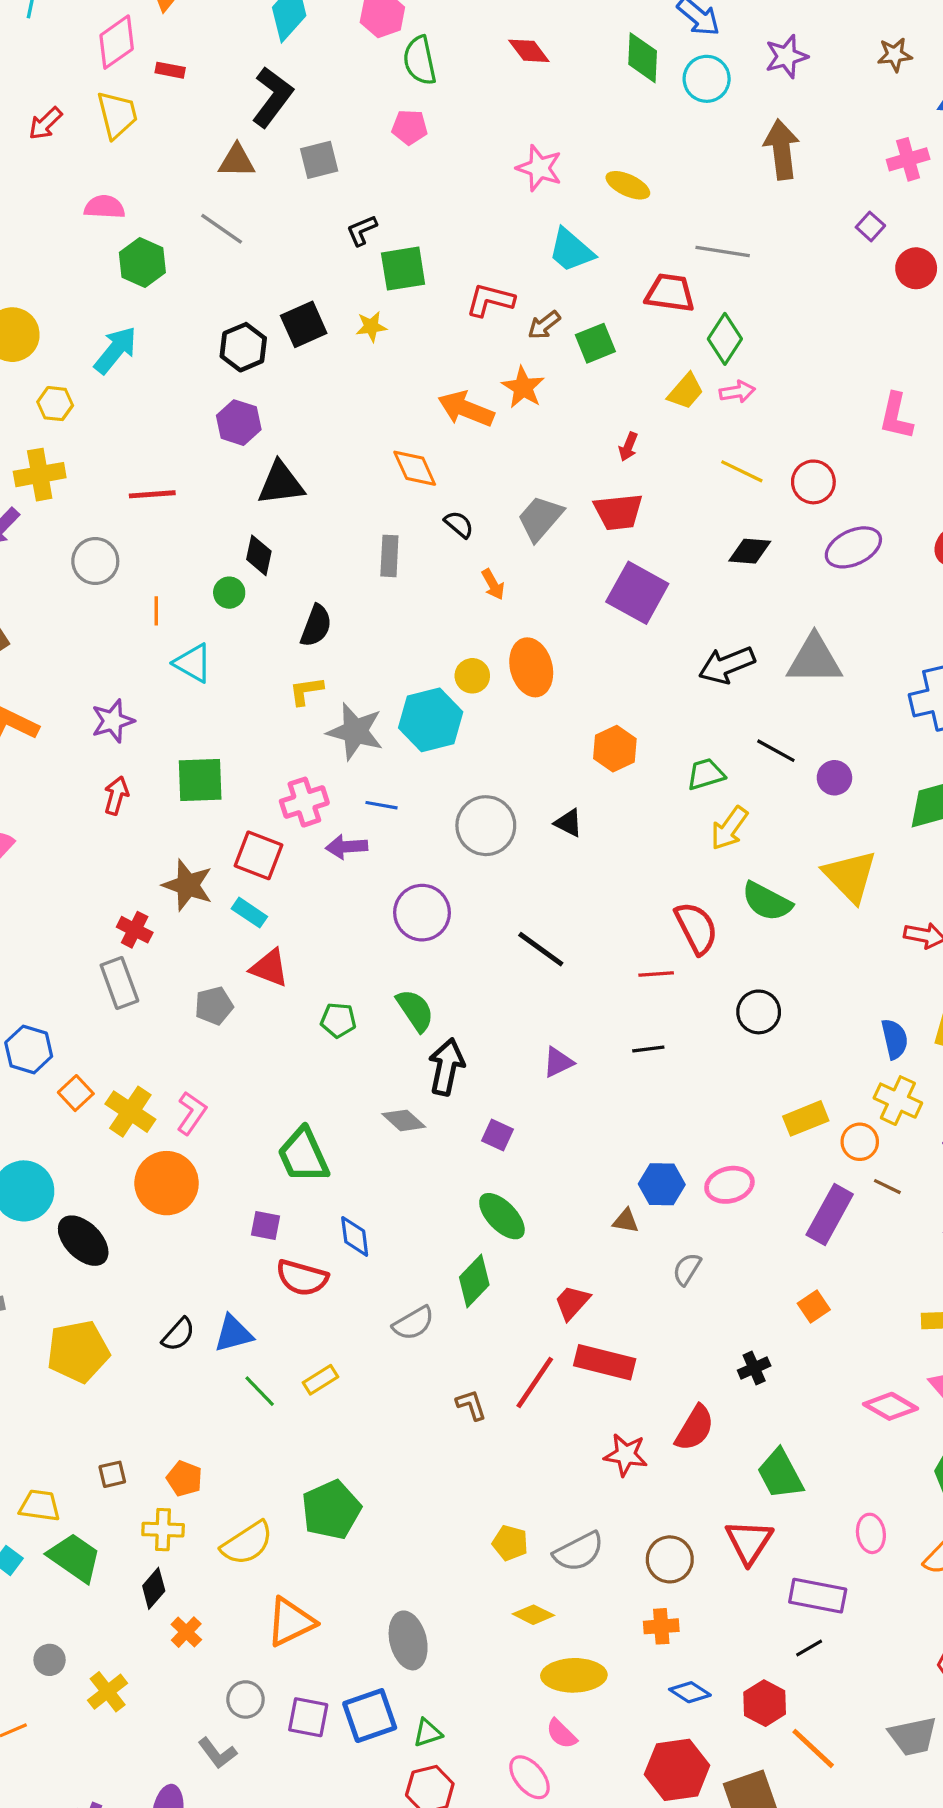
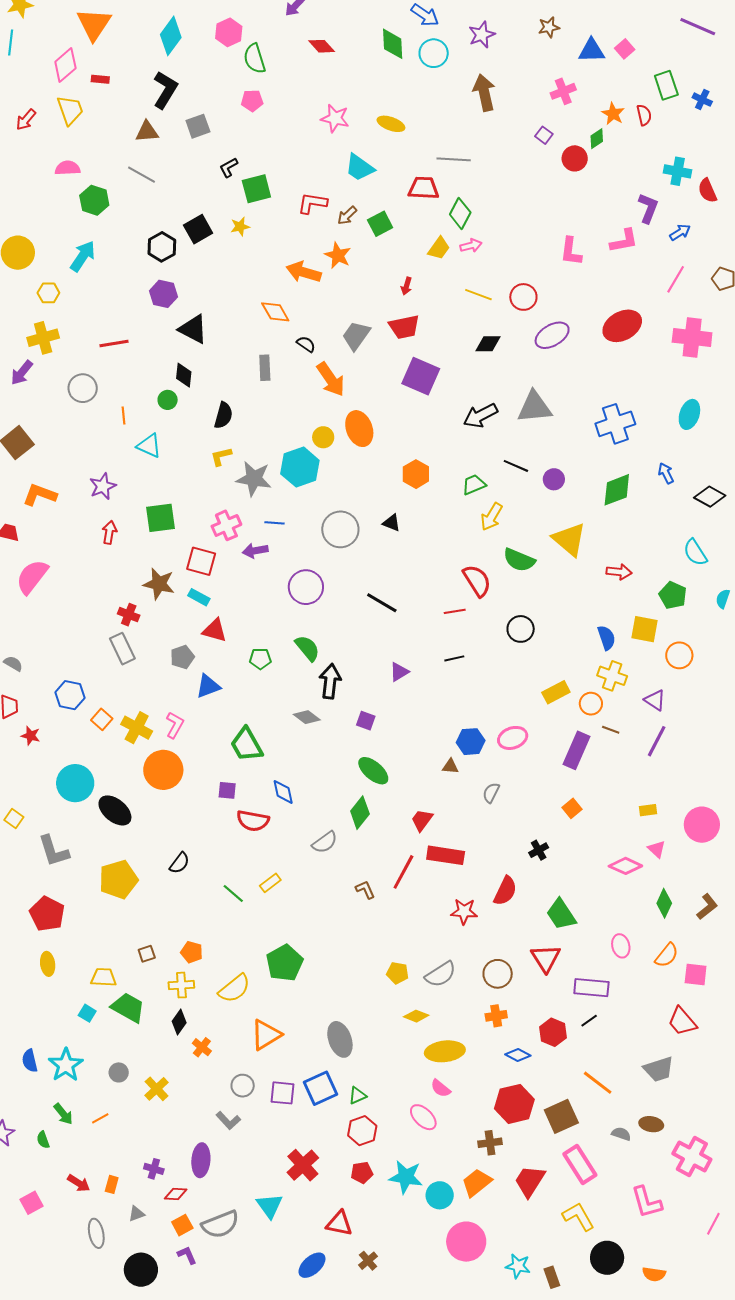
black triangle: (281, 483) -> (193, 329), turned 40
orange arrow: (493, 584) -> (331, 379), size x1.8
blue triangle: (233, 1334) -> (208, 686), moved
red hexagon: (765, 1703) -> (553, 1032), moved

